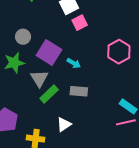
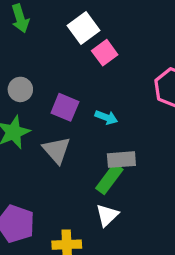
purple square: (49, 53) -> (65, 107), size x0.7
green rectangle: (49, 94) -> (109, 179), moved

